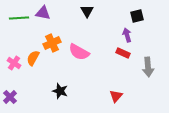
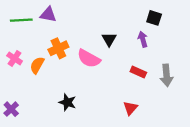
black triangle: (87, 11) -> (109, 39), moved
black square: (137, 16) -> (154, 18), turned 32
red rectangle: (123, 53) -> (138, 72), moved
pink cross: (14, 63) -> (15, 58), moved

